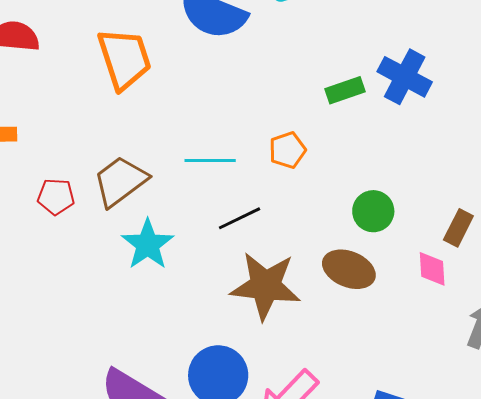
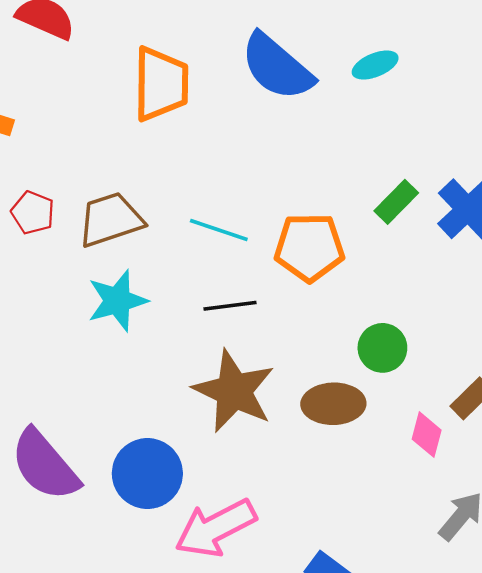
green rectangle: (345, 90) -> (396, 202), turned -45
orange pentagon: (287, 150) -> (309, 247), size x1.6
brown ellipse: (349, 269) -> (333, 404), turned -42

